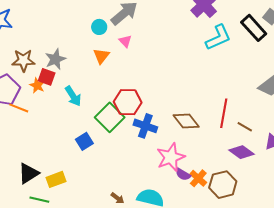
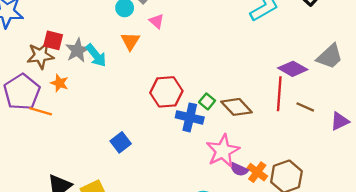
red square: (47, 77) -> (53, 40), moved
cyan arrow: (73, 96) -> (96, 55), moved
green square: (110, 117) -> (207, 101), moved, size x0.5
purple diamond: (242, 152) -> (293, 69), moved

